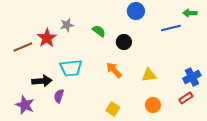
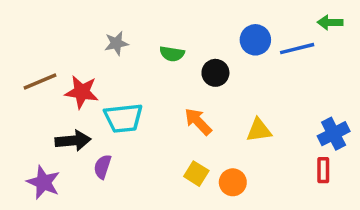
blue circle: (136, 11) -> (255, 40), moved
green semicircle: (99, 31) -> (172, 54), turned 152
red star: (47, 38) -> (82, 92), moved, turned -30
red rectangle: (186, 98) -> (323, 170), turned -56
orange circle: (153, 105) -> (233, 182), moved
yellow square: (113, 109) -> (196, 174), moved

